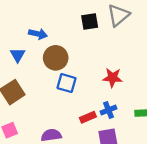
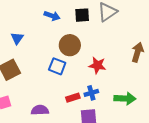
blue arrow: (38, 34) -> (52, 16), moved
brown circle: (56, 58) -> (70, 45), moved

